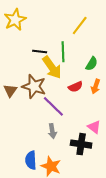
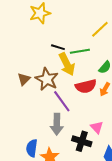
green line: (63, 52) -> (80, 51), turned 72
red semicircle: (75, 87) -> (86, 86), size x1.5
gray arrow: (52, 131) -> (57, 124), size x1.5

